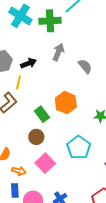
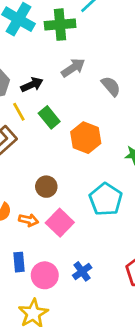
gray arrow: (58, 52) -> (73, 68), turned 36
yellow line: (18, 83) -> (19, 112), turned -40
green rectangle: (42, 114) -> (49, 117), moved
orange arrow: (19, 171) -> (29, 220), moved

